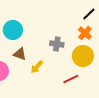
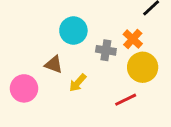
cyan circle: (13, 30) -> (73, 31), moved
orange cross: (85, 33) -> (133, 39), moved

